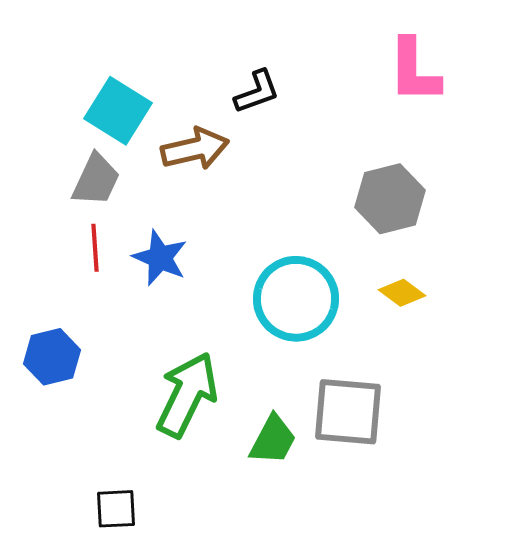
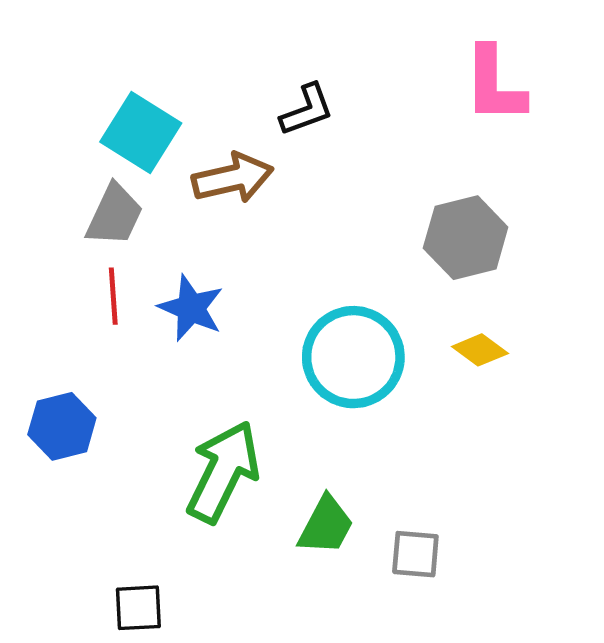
gray square: (348, 412) -> (415, 554), moved, size x0.6

